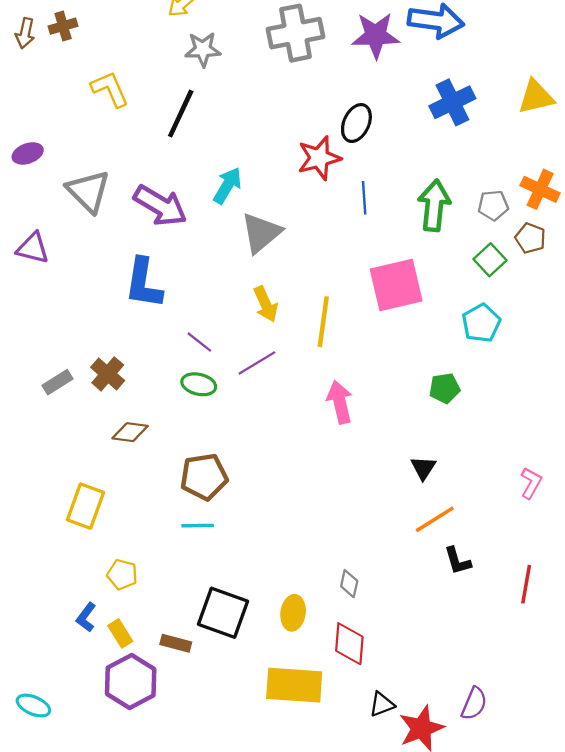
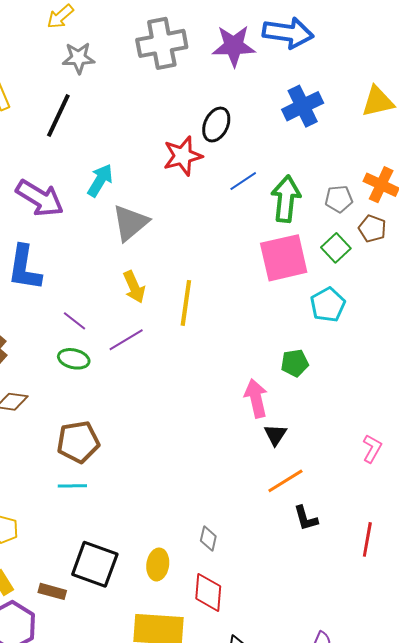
blue line: (364, 198) -> (243, 181), moved, turned 60
pink square: (396, 285) -> (284, 258), moved
pink arrow: (340, 402) -> (256, 398), moved

